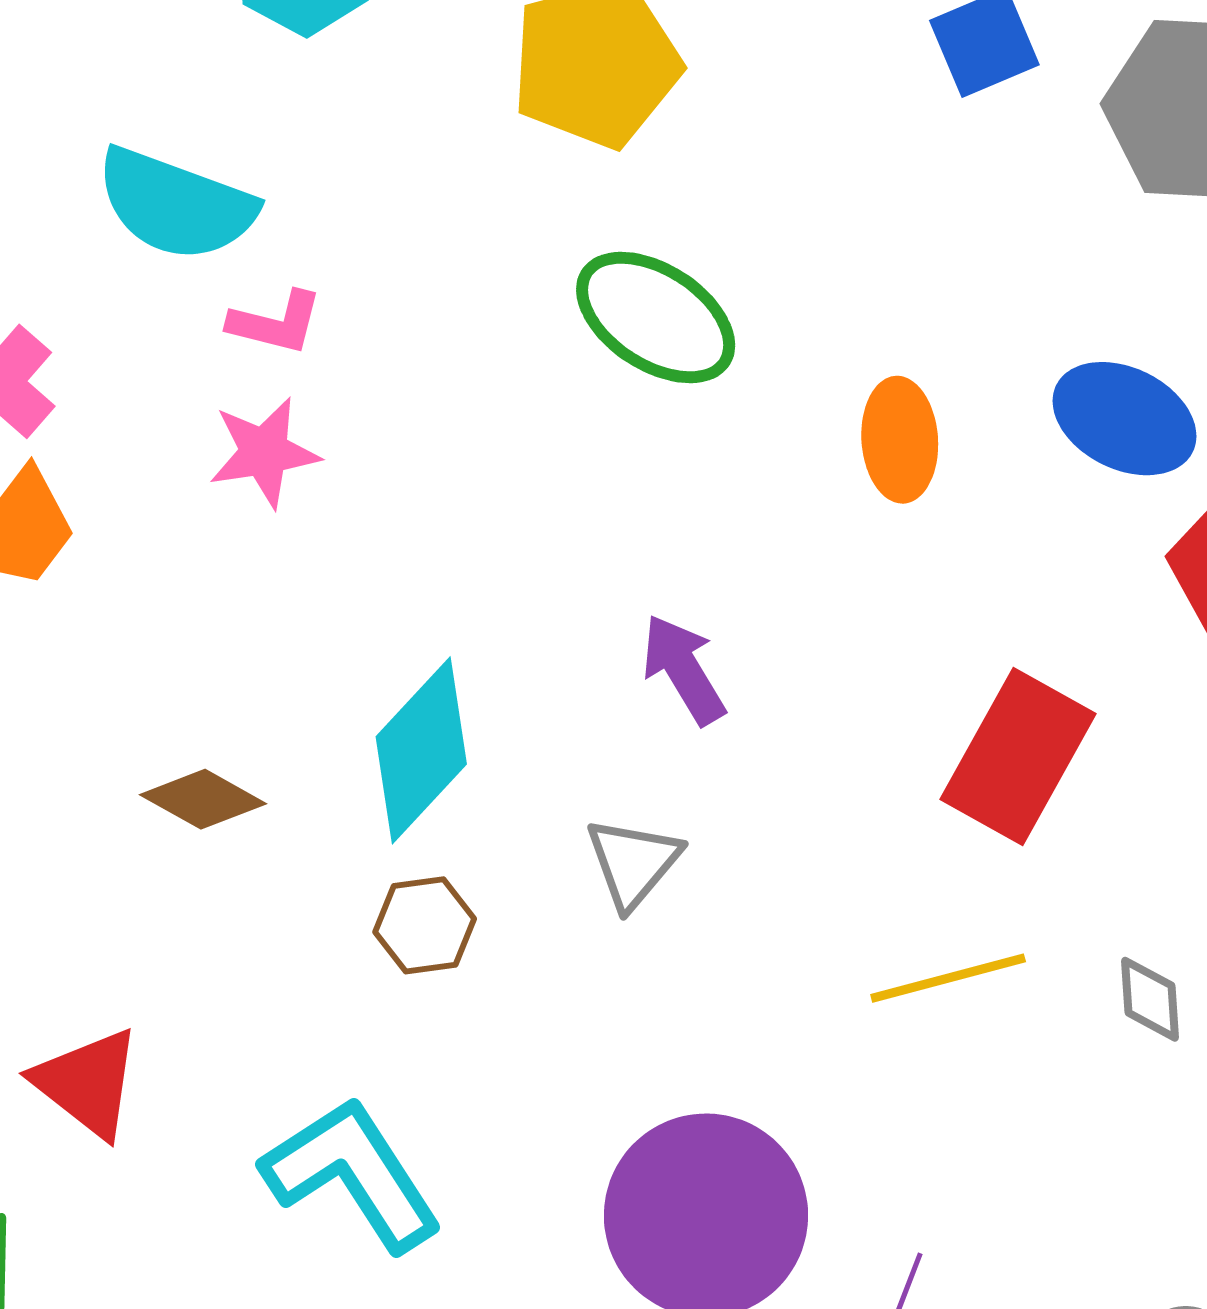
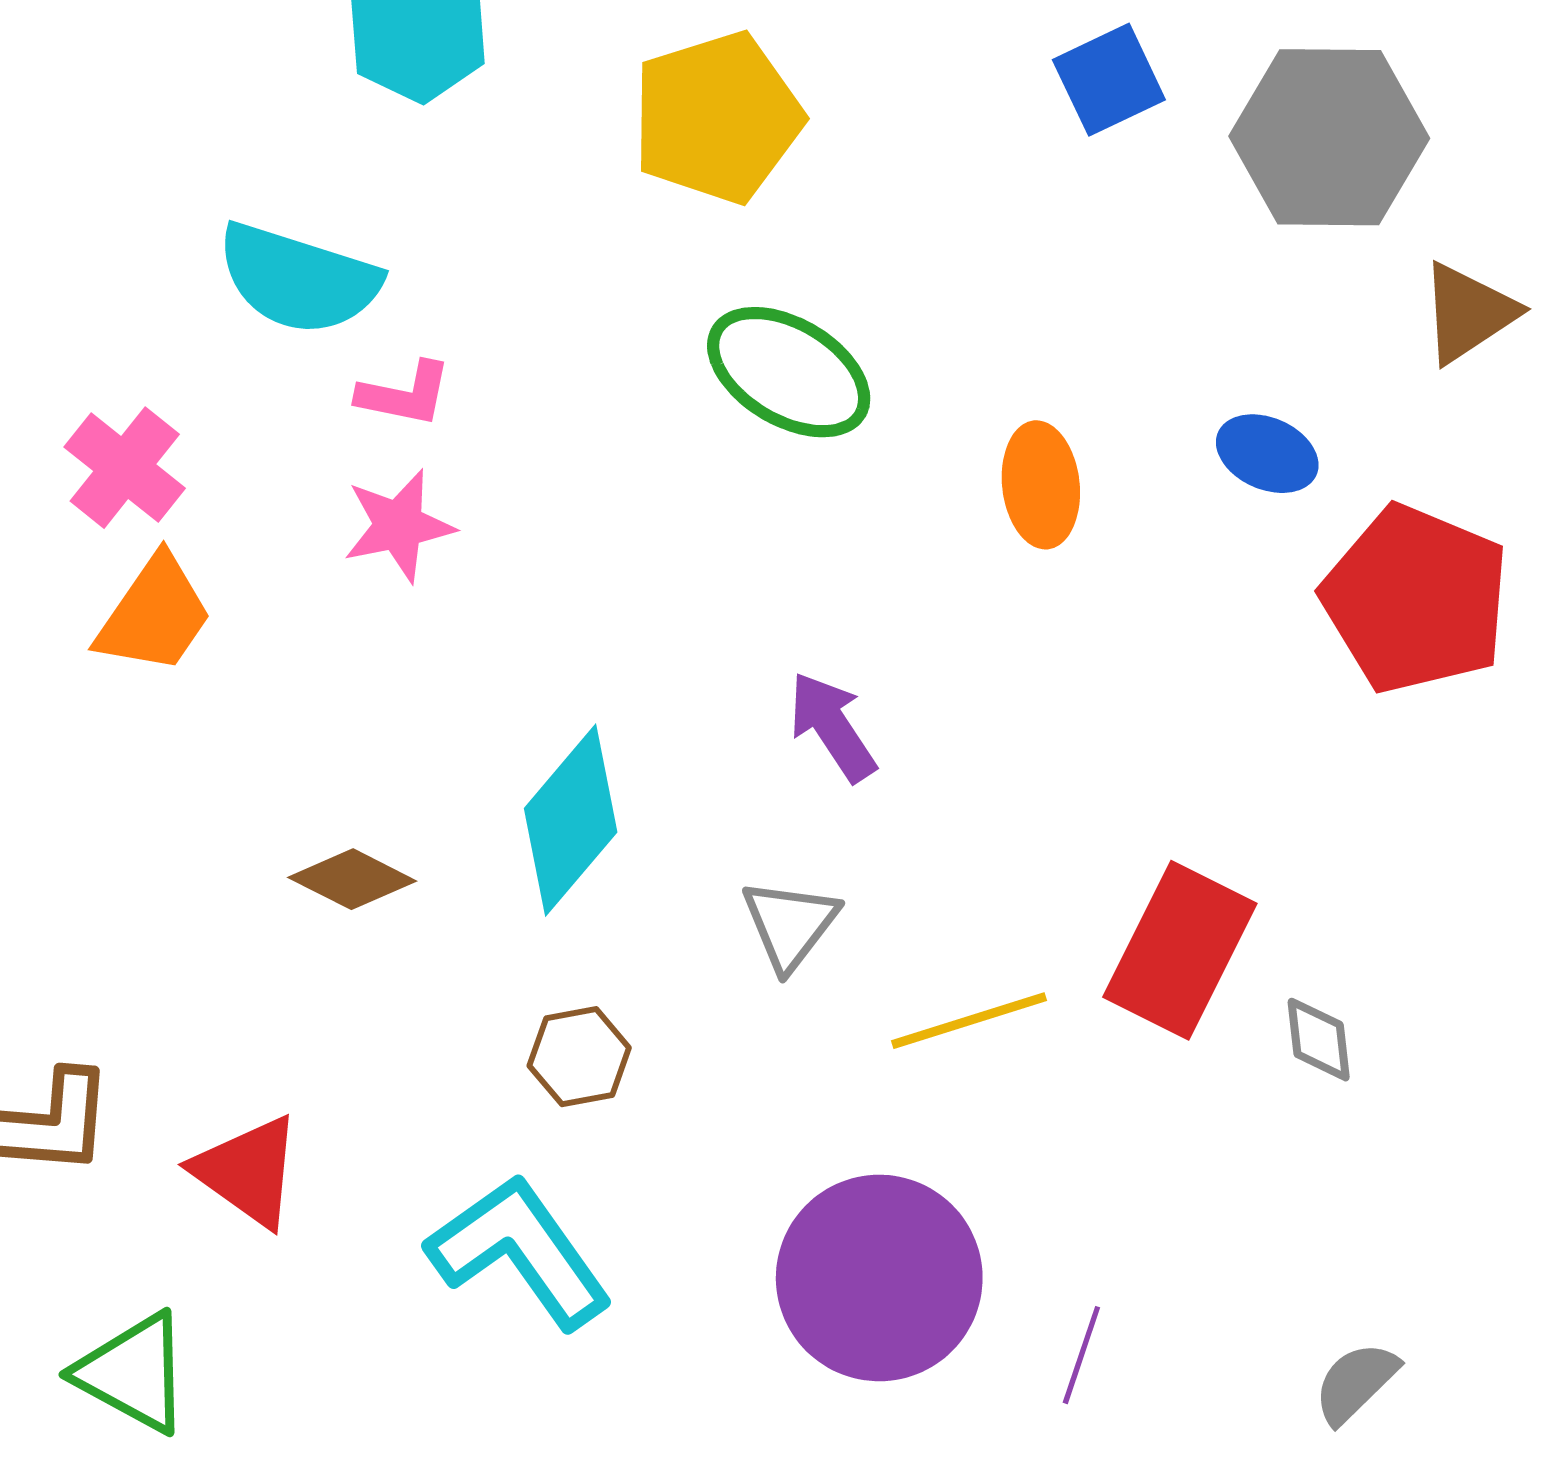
blue ellipse: (1124, 419) -> (1267, 454), size x0.7
red rectangle: (1018, 756) -> (1180, 950), moved
brown hexagon: (425, 925) -> (579, 1057), moved
yellow line: (948, 978) -> (969, 1021), moved

